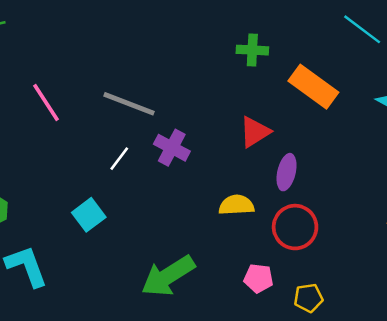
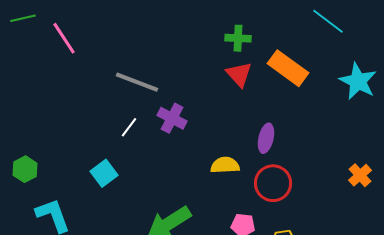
pink line: (46, 103) -> (64, 38), moved
red triangle: (255, 132) -> (239, 74), moved, turned -40

